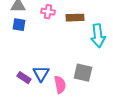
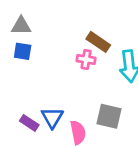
pink cross: (48, 12) -> (86, 59), moved
brown rectangle: (75, 18) -> (98, 42), turned 36

